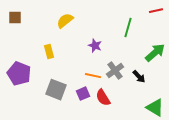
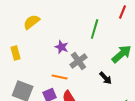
red line: (156, 11) -> (123, 12), turned -56
gray cross: (115, 71) -> (79, 61), moved

